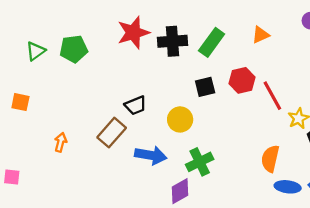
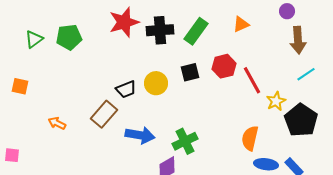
yellow circle: (180, 119) -> (156, 83), moved
orange arrow: (61, 142) -> (57, 123), turned -78

